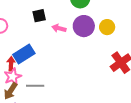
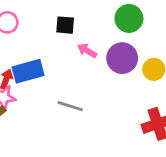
gray line: (35, 86) -> (70, 106), moved

